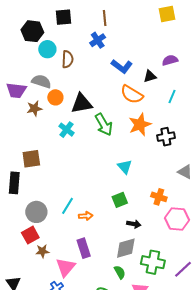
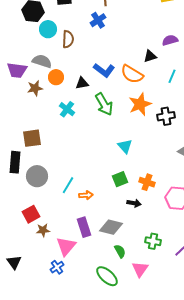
blue L-shape: (122, 66) -> (104, 70), moved
black triangle: (82, 103) -> (82, 83), size x0.6
orange cross: (159, 197) -> (147, 182), moved
gray circle: (36, 212) -> (37, 176), moved
gray diamond: (126, 248) -> (111, 227), moved, turned 30
green cross: (153, 262) -> (153, 241), size x0.7

